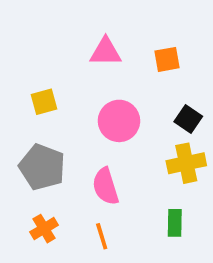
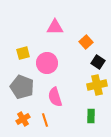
orange square: (167, 59) -> (86, 42), moved, turned -32
pink circle: (119, 121) -> (47, 63), moved
orange line: (102, 236) -> (45, 120), moved

